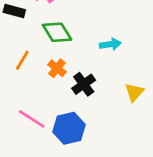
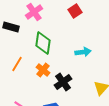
green diamond: (57, 32) -> (43, 43), turned 40

